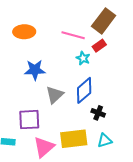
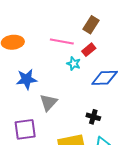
brown rectangle: (104, 21) -> (91, 25), size x0.7
blue diamond: (84, 90) -> (105, 78), moved, turned 44

